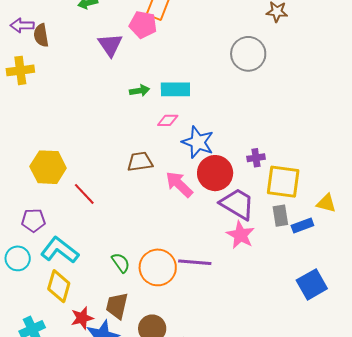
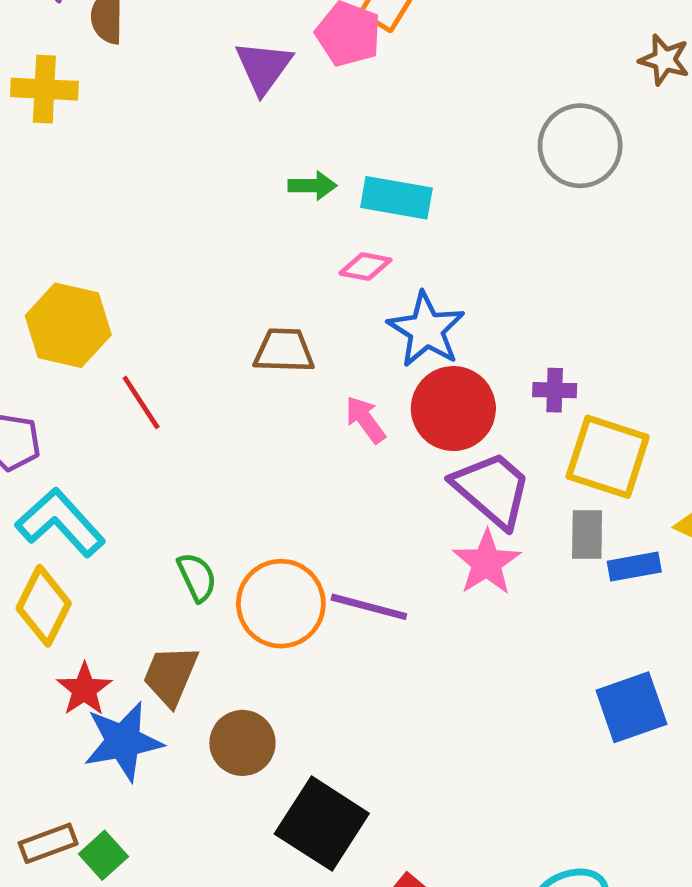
pink arrow: (179, 184) -> (365, 420), size x0.7
red star: (82, 318) -> (84, 689), turned -30

